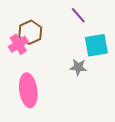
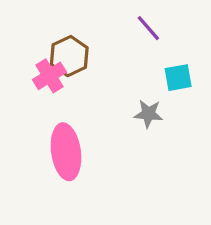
cyan square: (96, 45) -> (178, 78), size x0.7

